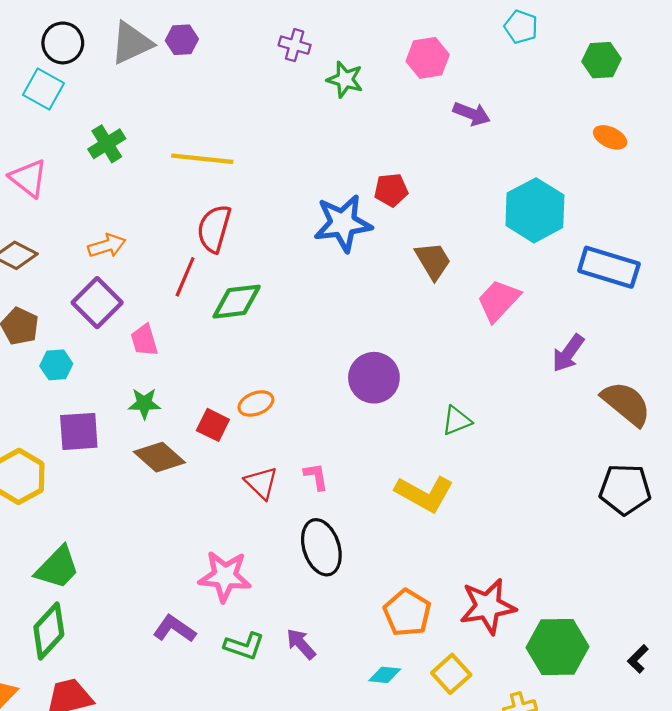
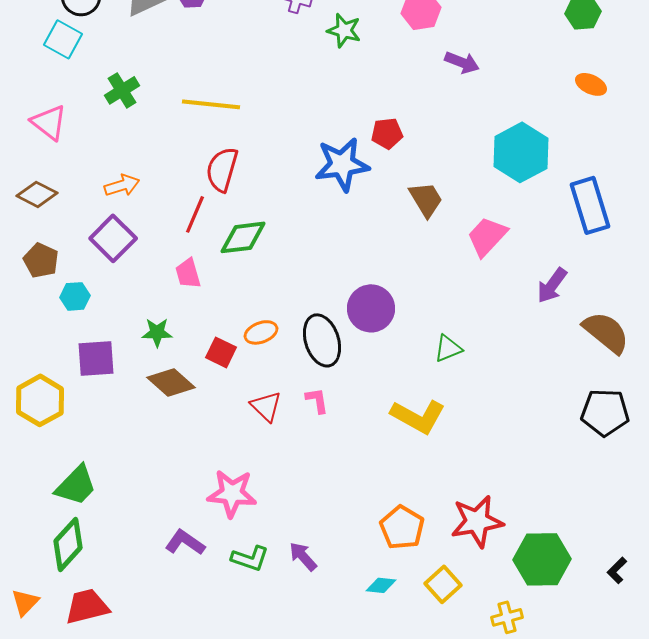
blue rectangle: (609, 267) -> (590, 205), turned 56
pink trapezoid: (144, 340) -> (188, 273), moved
black ellipse: (321, 547) -> (322, 340), moved

